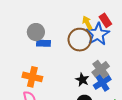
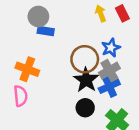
blue star: (98, 34) -> (111, 48), moved, size x0.7
brown circle: (80, 40) -> (85, 59), moved
black star: (82, 80) -> (86, 80), size x1.5

